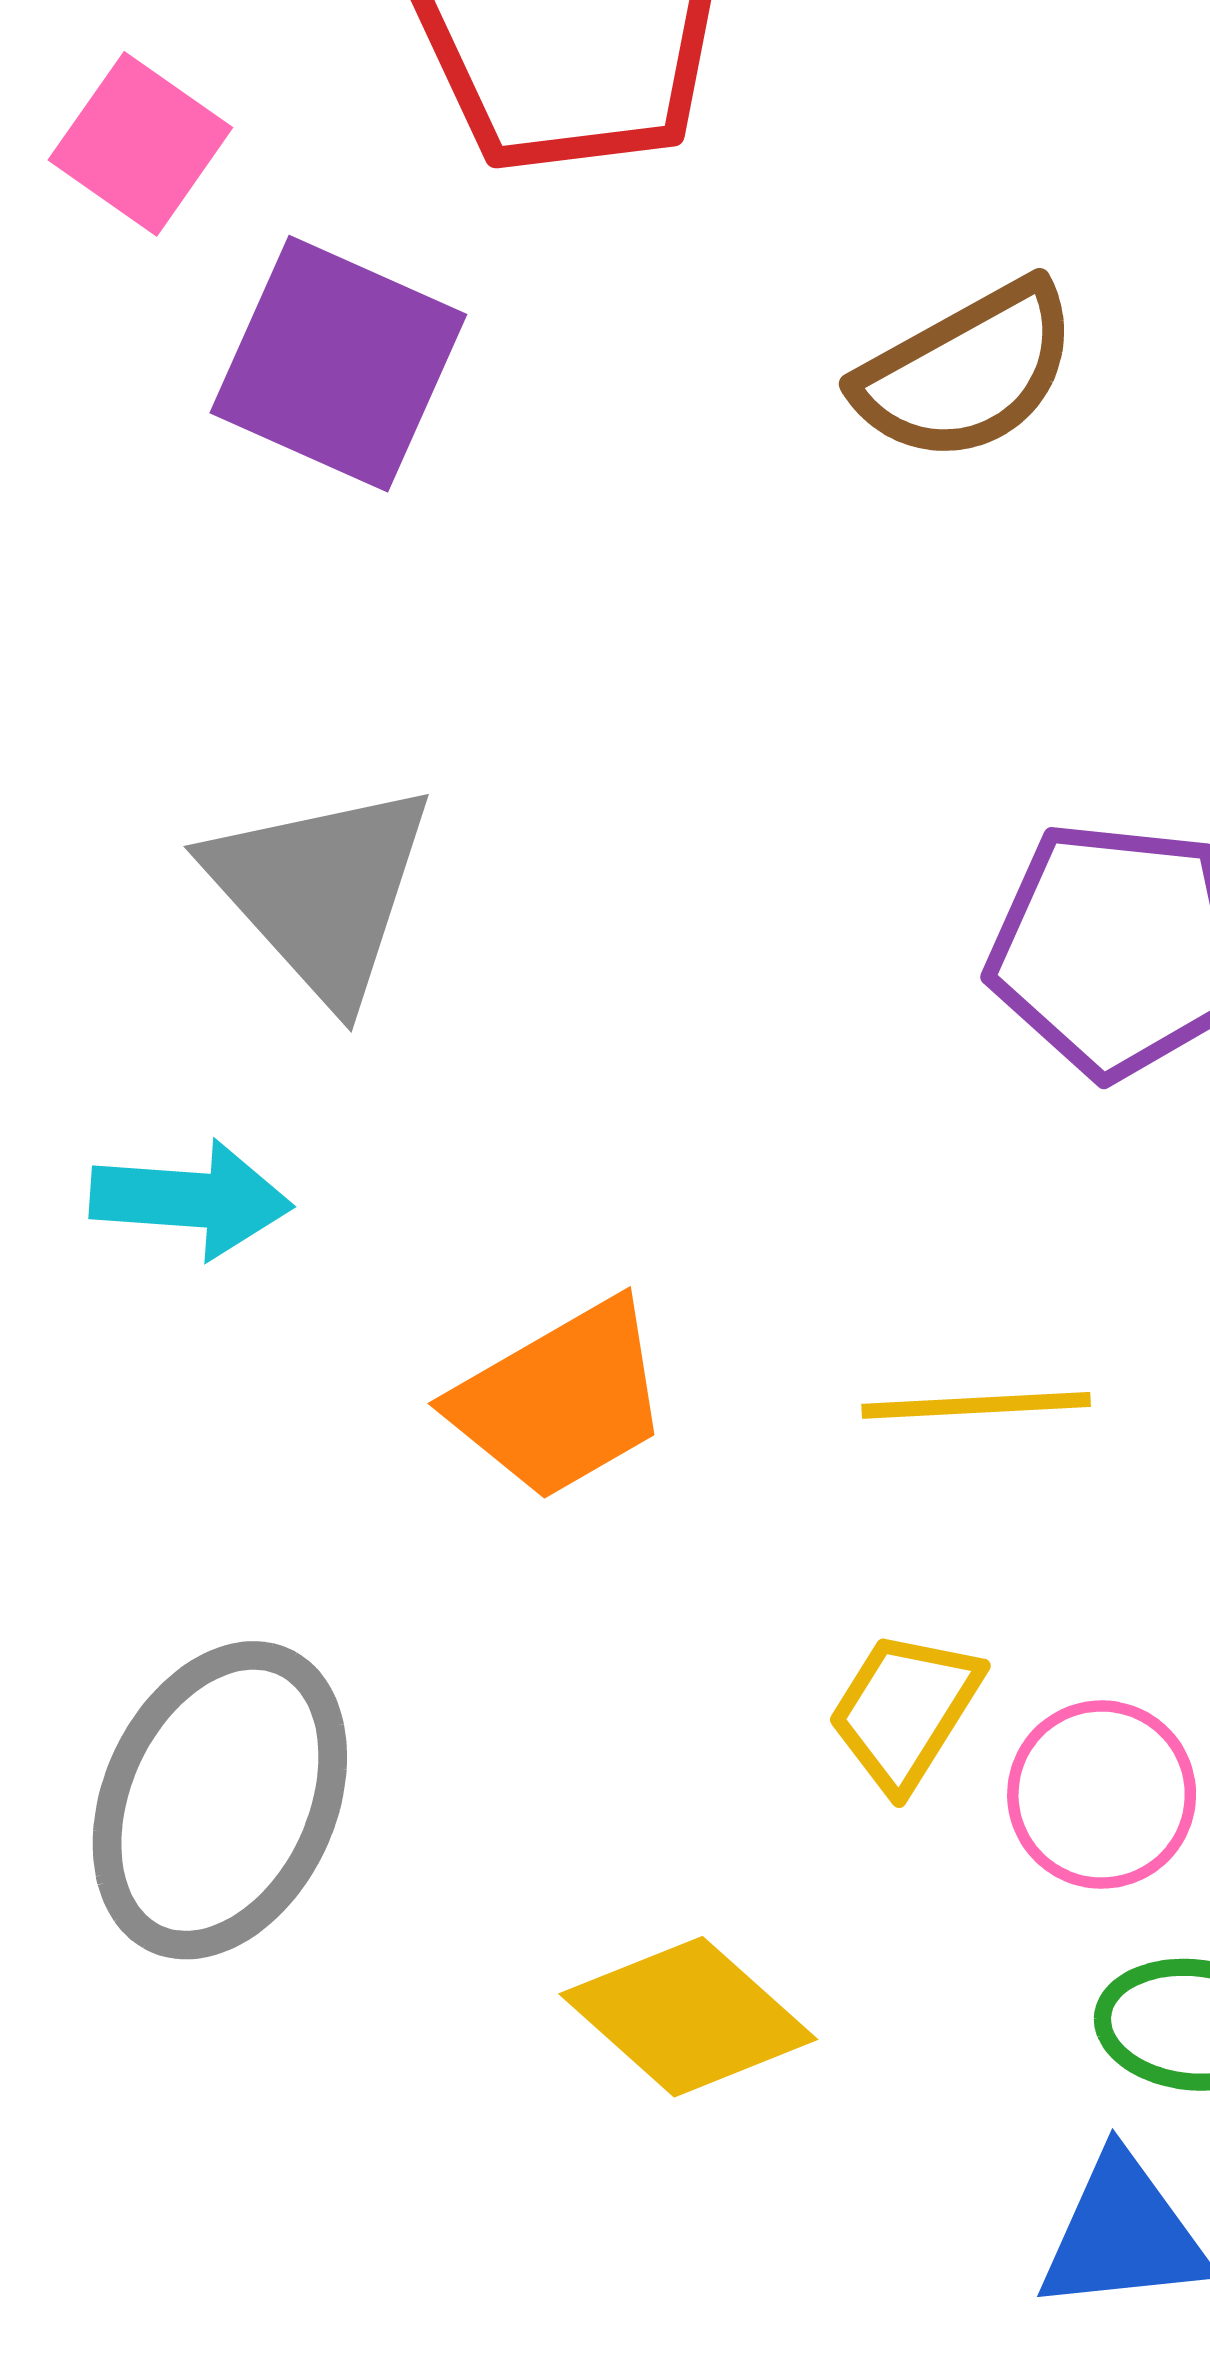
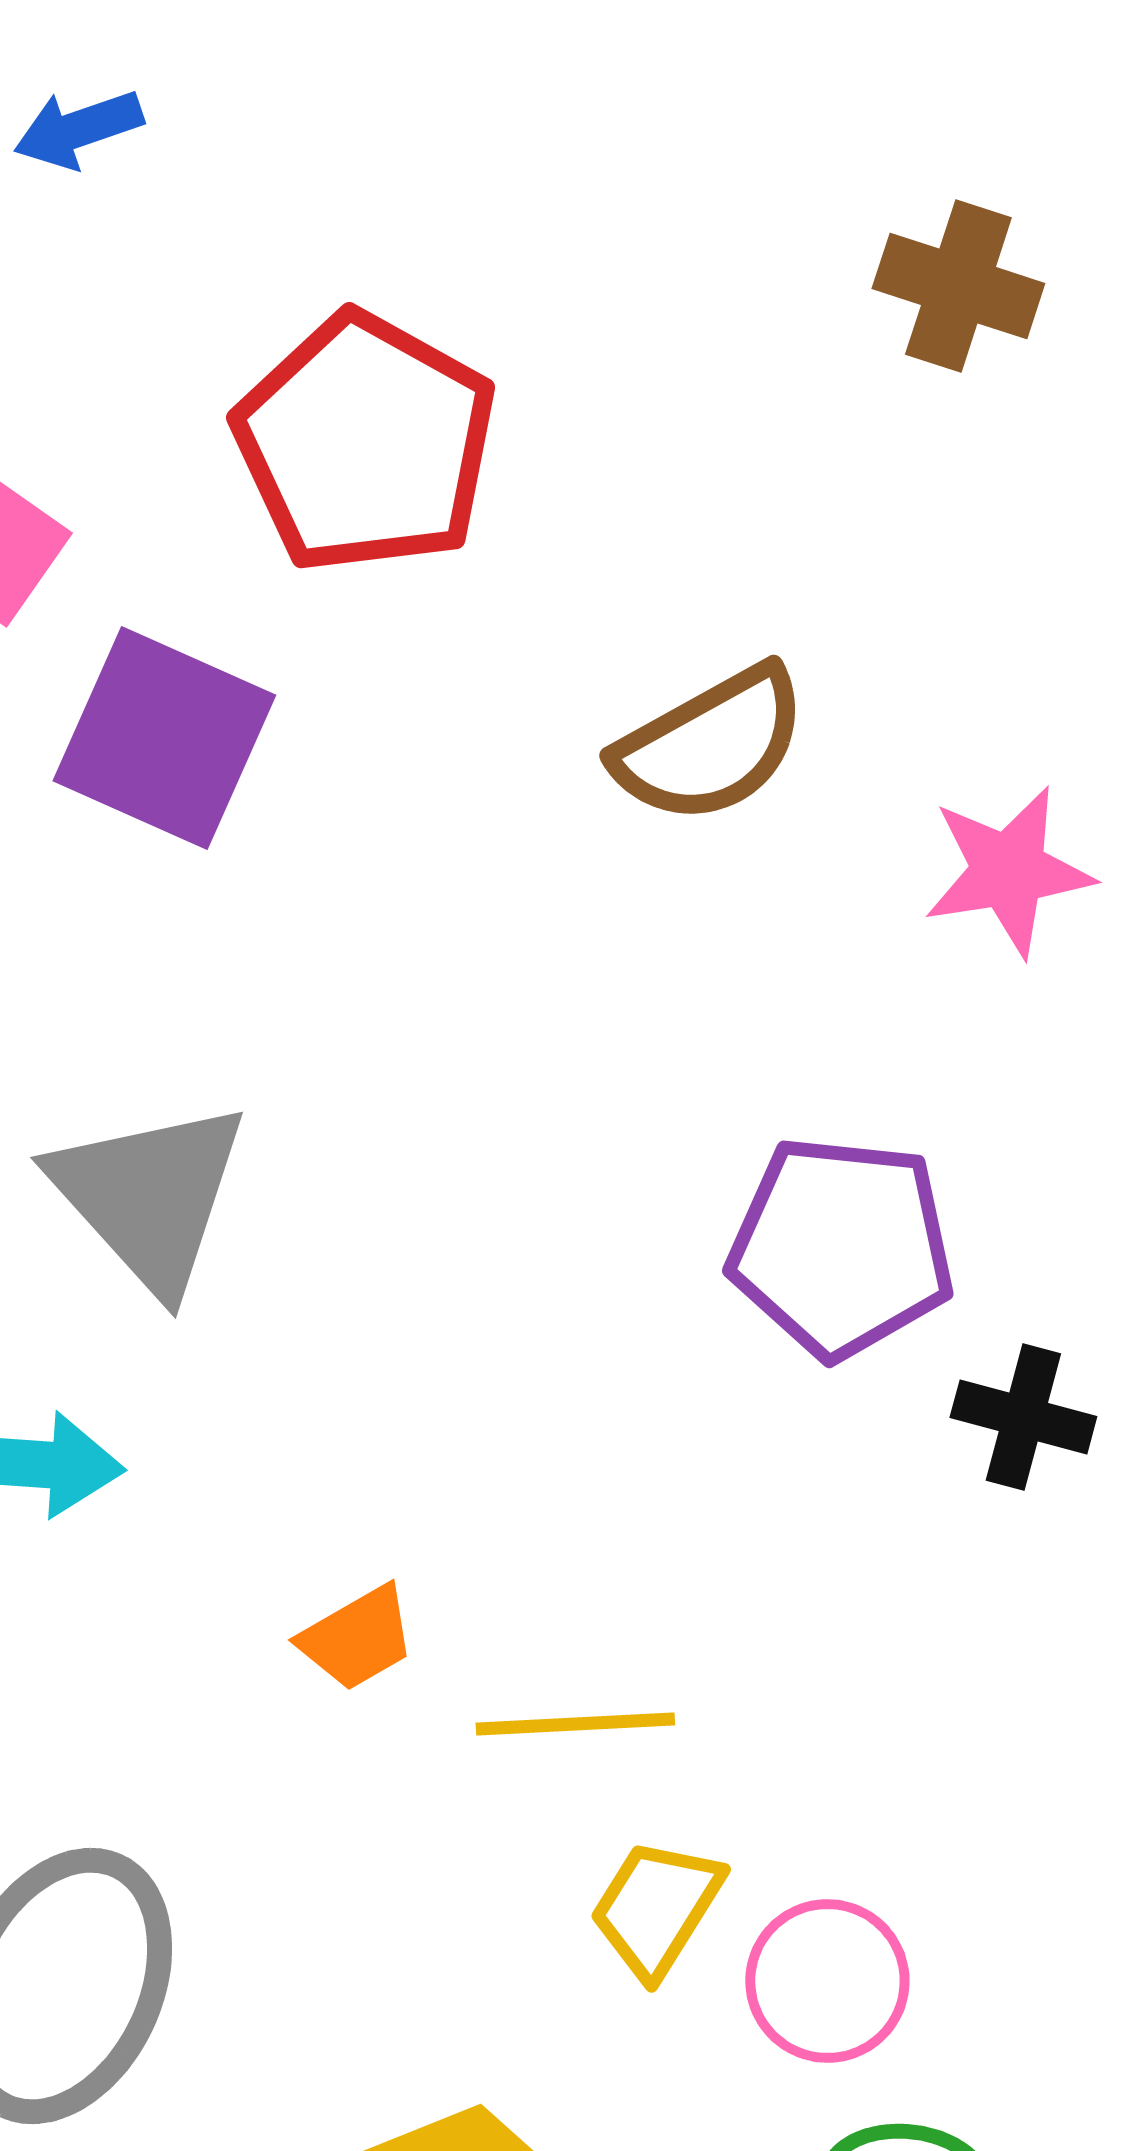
orange trapezoid: (561, 1400) -> (357, 1638), size x0.6
yellow line: (976, 1405) -> (575, 1724), moved

